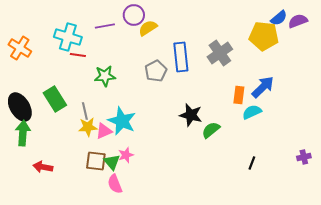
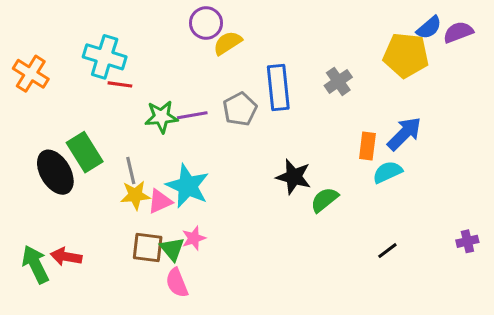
purple line: (105, 26) -> (192, 115), moved
gray cross: (220, 53) -> (338, 81), size x0.7
black ellipse: (20, 107) -> (55, 172), moved
green arrow: (23, 133) -> (35, 264), moved, turned -30
black line: (252, 163) -> (387, 251), turned 32

